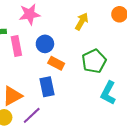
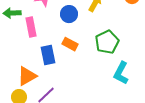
blue circle: (45, 44) -> (69, 14), moved
blue rectangle: (47, 87) -> (48, 55), moved

